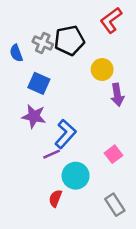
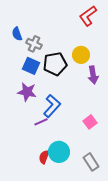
black pentagon: (69, 40) -> (55, 64), moved
gray cross: (43, 43) -> (34, 44), moved
blue semicircle: (16, 53) -> (17, 34), moved
cyan circle: (76, 176) -> (59, 152), moved

